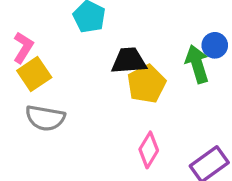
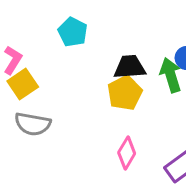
black trapezoid: (129, 61) -> (130, 67), moved

